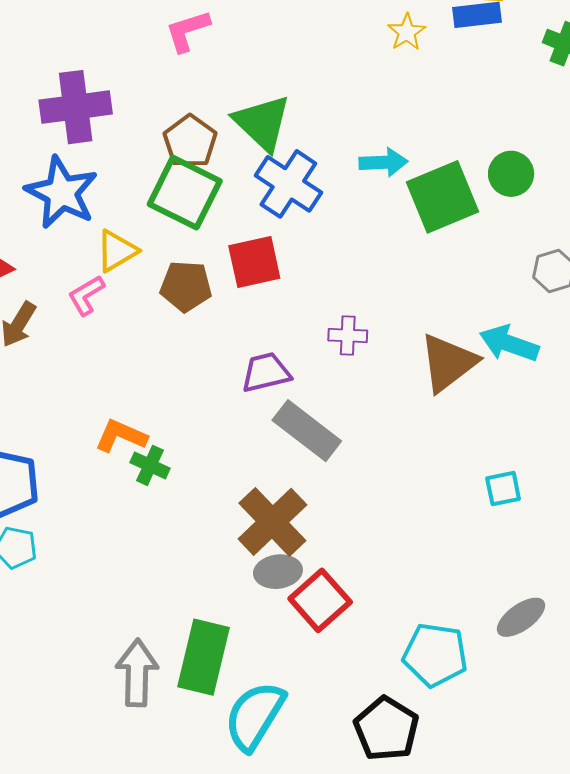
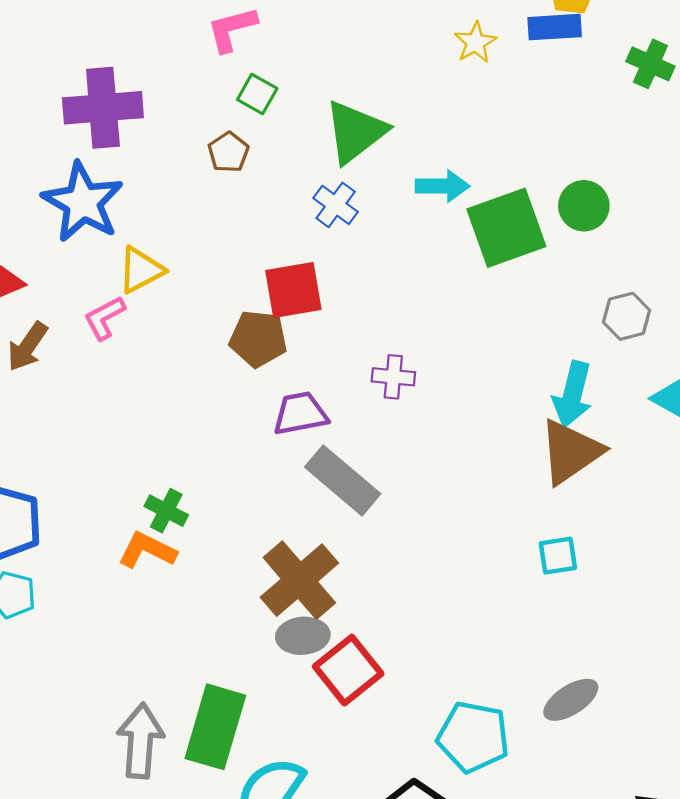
green triangle: (262, 123) -> (355, 132), moved, turned 36
brown pentagon: (190, 141) -> (228, 152), size x0.7
blue cross: (288, 184) -> (336, 205), size x0.6
green square: (185, 193) -> (257, 94), moved, size x0.5
brown pentagon: (186, 286) -> (258, 339), moved
cyan arrow: (509, 343) -> (573, 394), turned -98
brown triangle: (448, 363) -> (571, 452), moved
orange L-shape: (121, 436) -> (147, 550), moved

